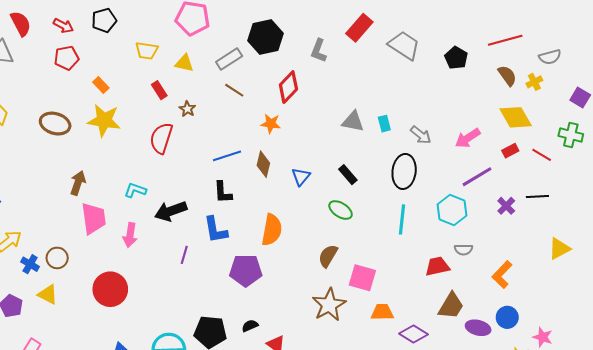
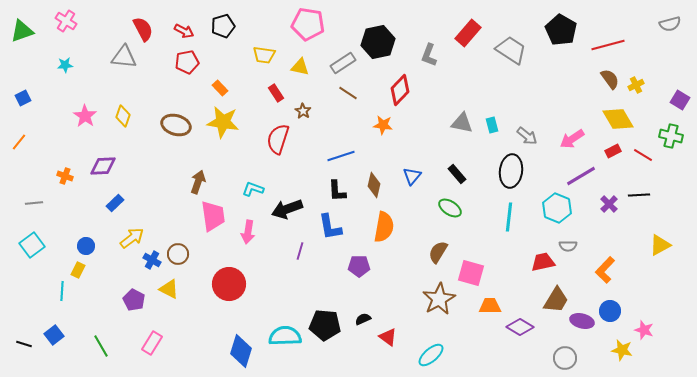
gray semicircle: (550, 57) -> (670, 24), moved
black pentagon: (456, 58) -> (561, 30), moved, size x1.4
brown diamond: (263, 164) -> (374, 185), moved
purple pentagon: (246, 270) -> (359, 266), size x0.7

